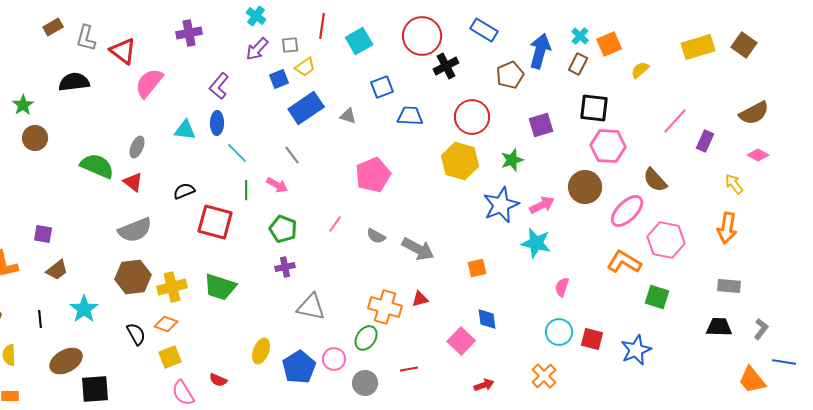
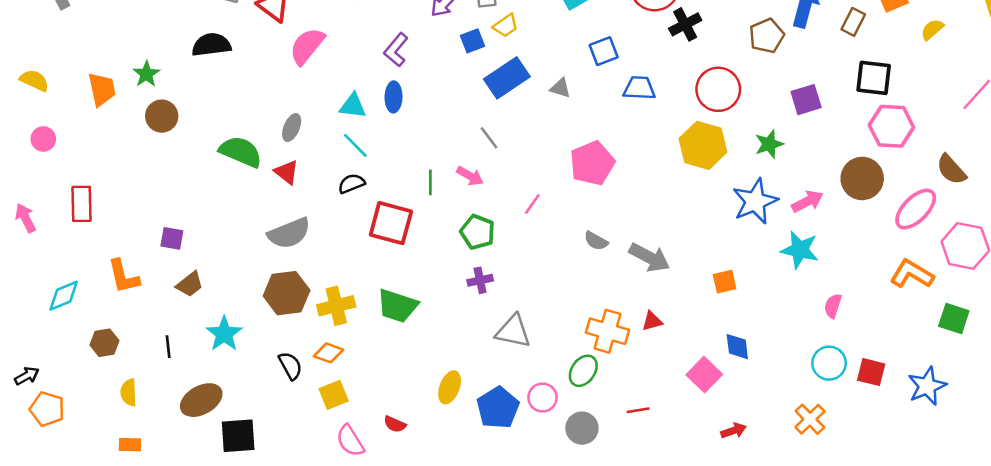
cyan line: (237, 153) -> (355, 145), moved
pink line: (335, 224) -> (532, 204), moved

